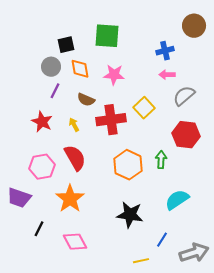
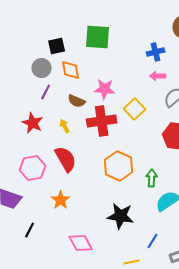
pink star: (114, 75) -> (105, 89), moved
green arrow: (161, 160) -> (152, 178), moved
orange star: (70, 199) -> (61, 200), size x0.7
pink diamond: (75, 242) -> (81, 243), moved

